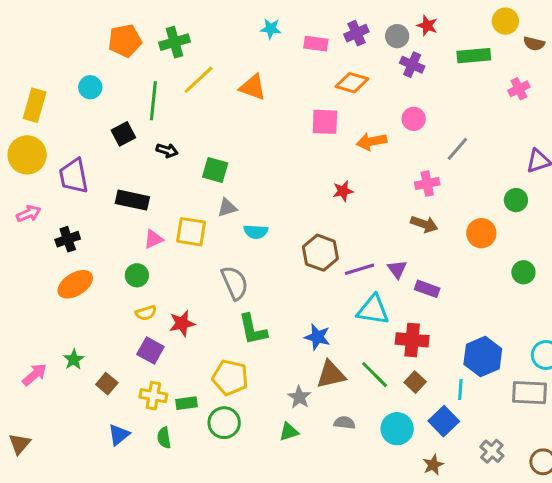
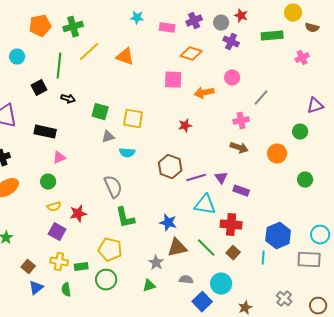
yellow square: (191, 232) -> (133, 119), moved
brown square: (107, 384) -> (28, 267), moved
blue square: (444, 421) -> (202, 302), moved

